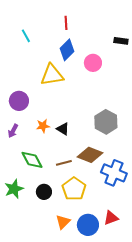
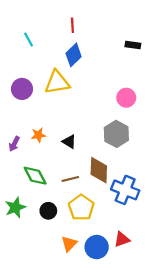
pink circle: (93, 63) -> (126, 98), moved
purple circle: (19, 101) -> (22, 89), moved
orange star: (43, 126) -> (38, 135), moved
brown diamond: (90, 155) -> (99, 170), turned 70

